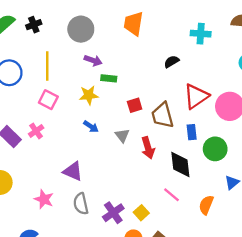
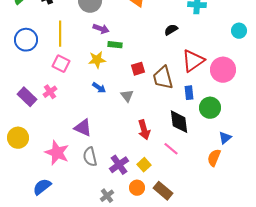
red arrow: (148, 148) -> (144, 130), moved
pink star: (44, 199) -> (57, 153), size x1.4
orange semicircle: (206, 205) -> (214, 158), moved

